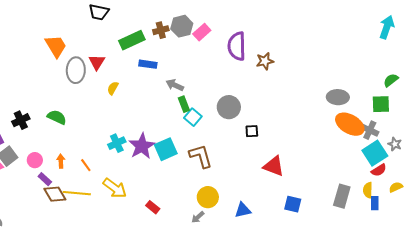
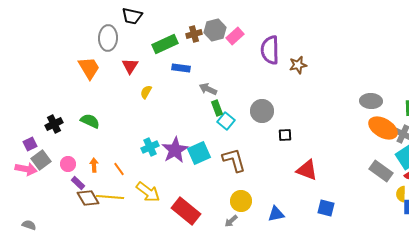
orange trapezoid: (56, 46) -> (89, 68), moved
gray ellipse: (76, 70) -> (108, 38), moved
gray rectangle: (342, 196) -> (381, 171), moved, turned -70
red rectangle: (153, 207) -> (186, 211), size x2.0

